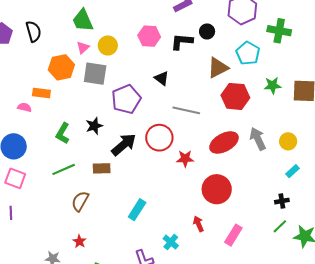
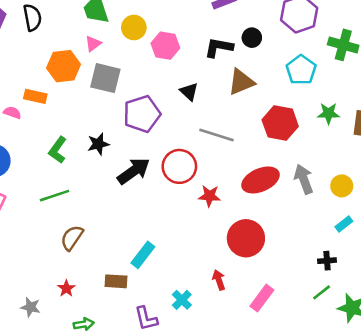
pink hexagon: (149, 36) -> (165, 46), moved
yellow circle: (108, 45) -> (134, 28), moved
brown triangle: (218, 68) -> (241, 82), moved
brown rectangle: (102, 168) -> (116, 281), moved

